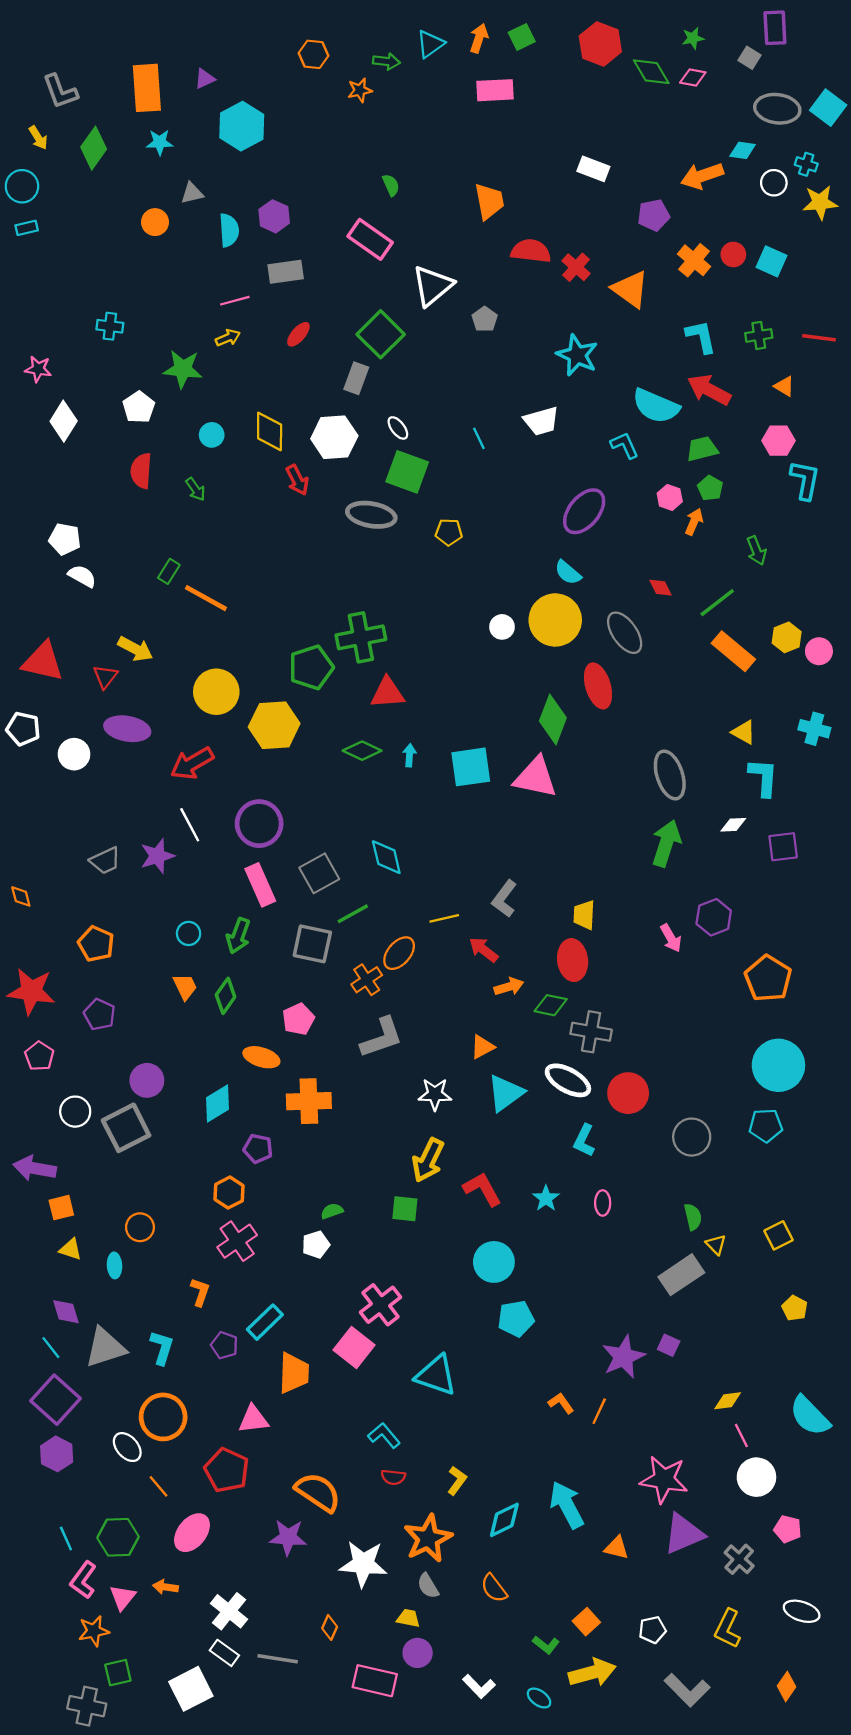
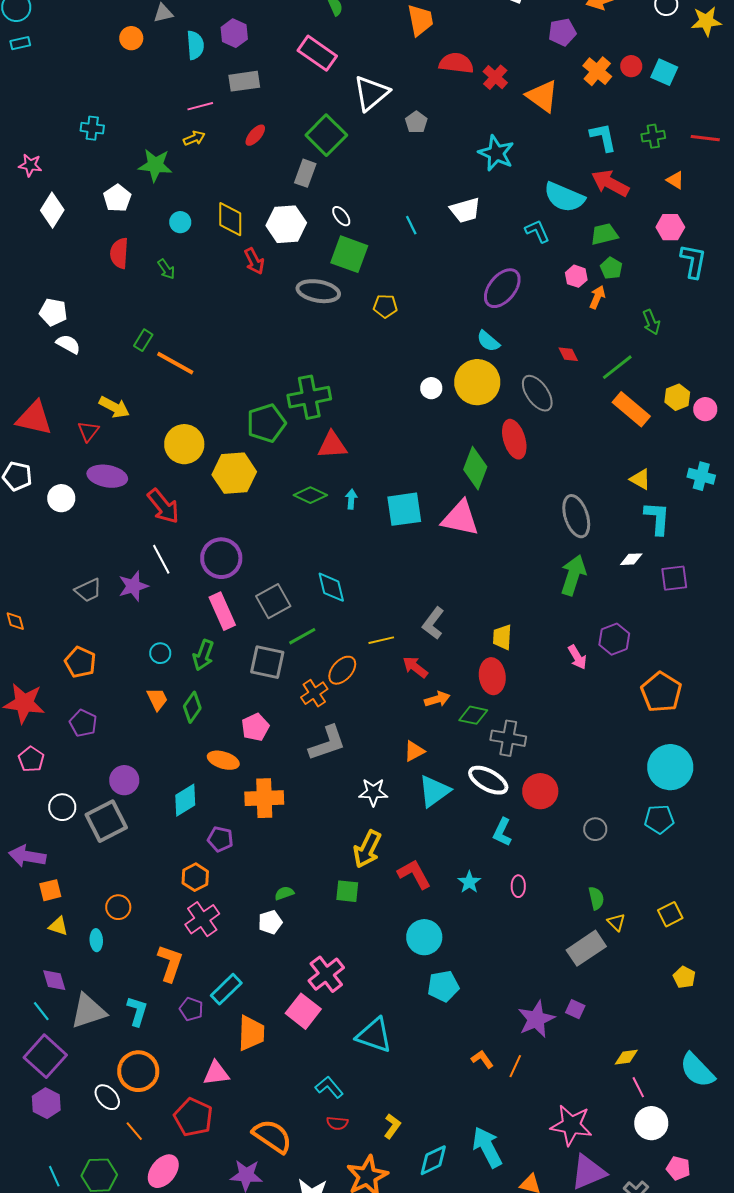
red arrow: (192, 763) -> (163, 506), turned -99
gray circle: (692, 1137) -> (595, 829), size x0.7
orange L-shape: (200, 1292) -> (170, 963), size x1.5

